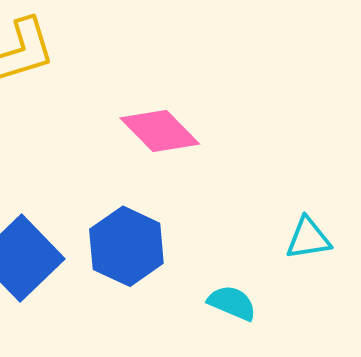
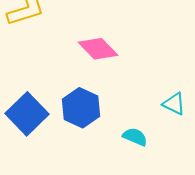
cyan triangle: (308, 238) -> (174, 104), turned 35

